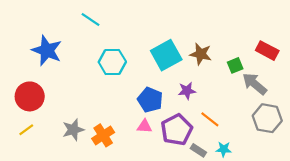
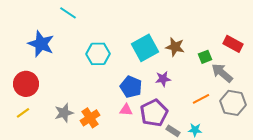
cyan line: (90, 20) -> (68, 13), moved
orange line: (210, 119) -> (201, 99), moved, turned -66

